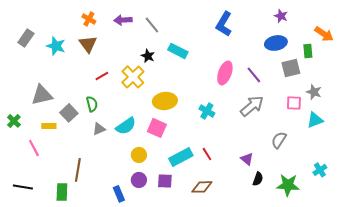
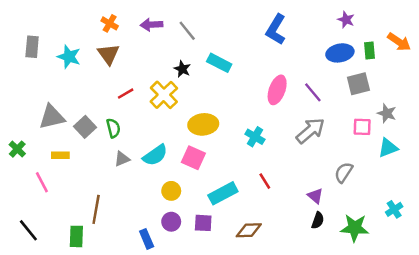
gray rectangle: (26, 38) -> (32, 47), turned -30
green rectangle: (308, 51) -> (369, 51), moved
gray square: (69, 113) -> (85, 127), moved
red line: (207, 154) -> (265, 181), moved
purple triangle: (247, 159) -> (315, 196), moved
black line: (23, 187) -> (28, 230), turned 42

